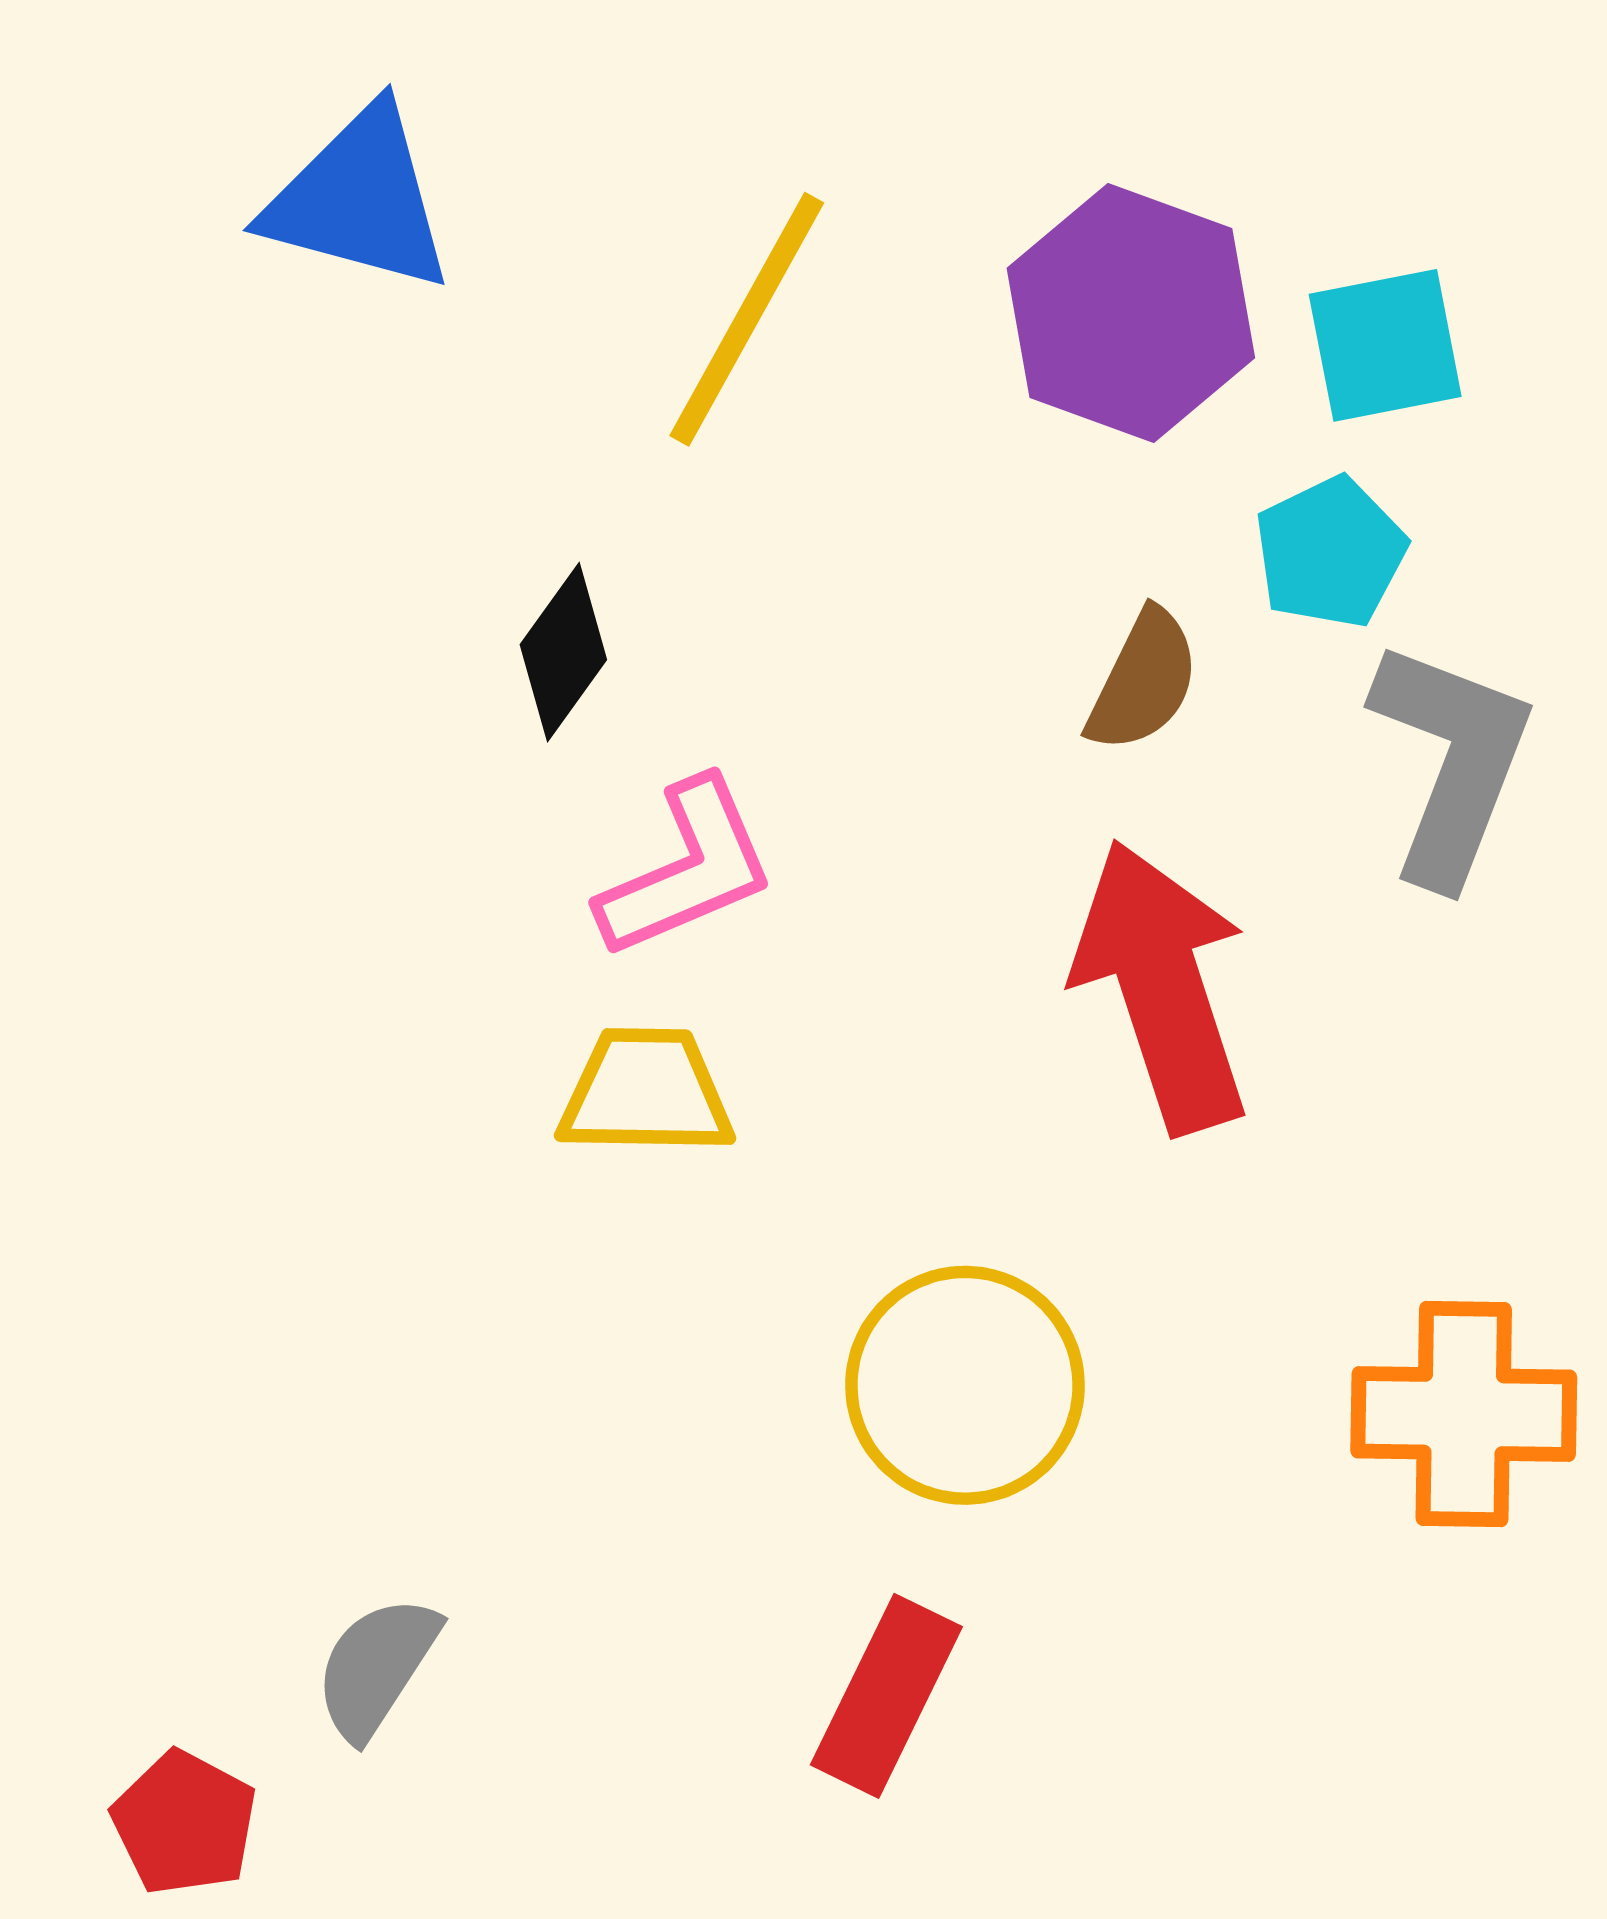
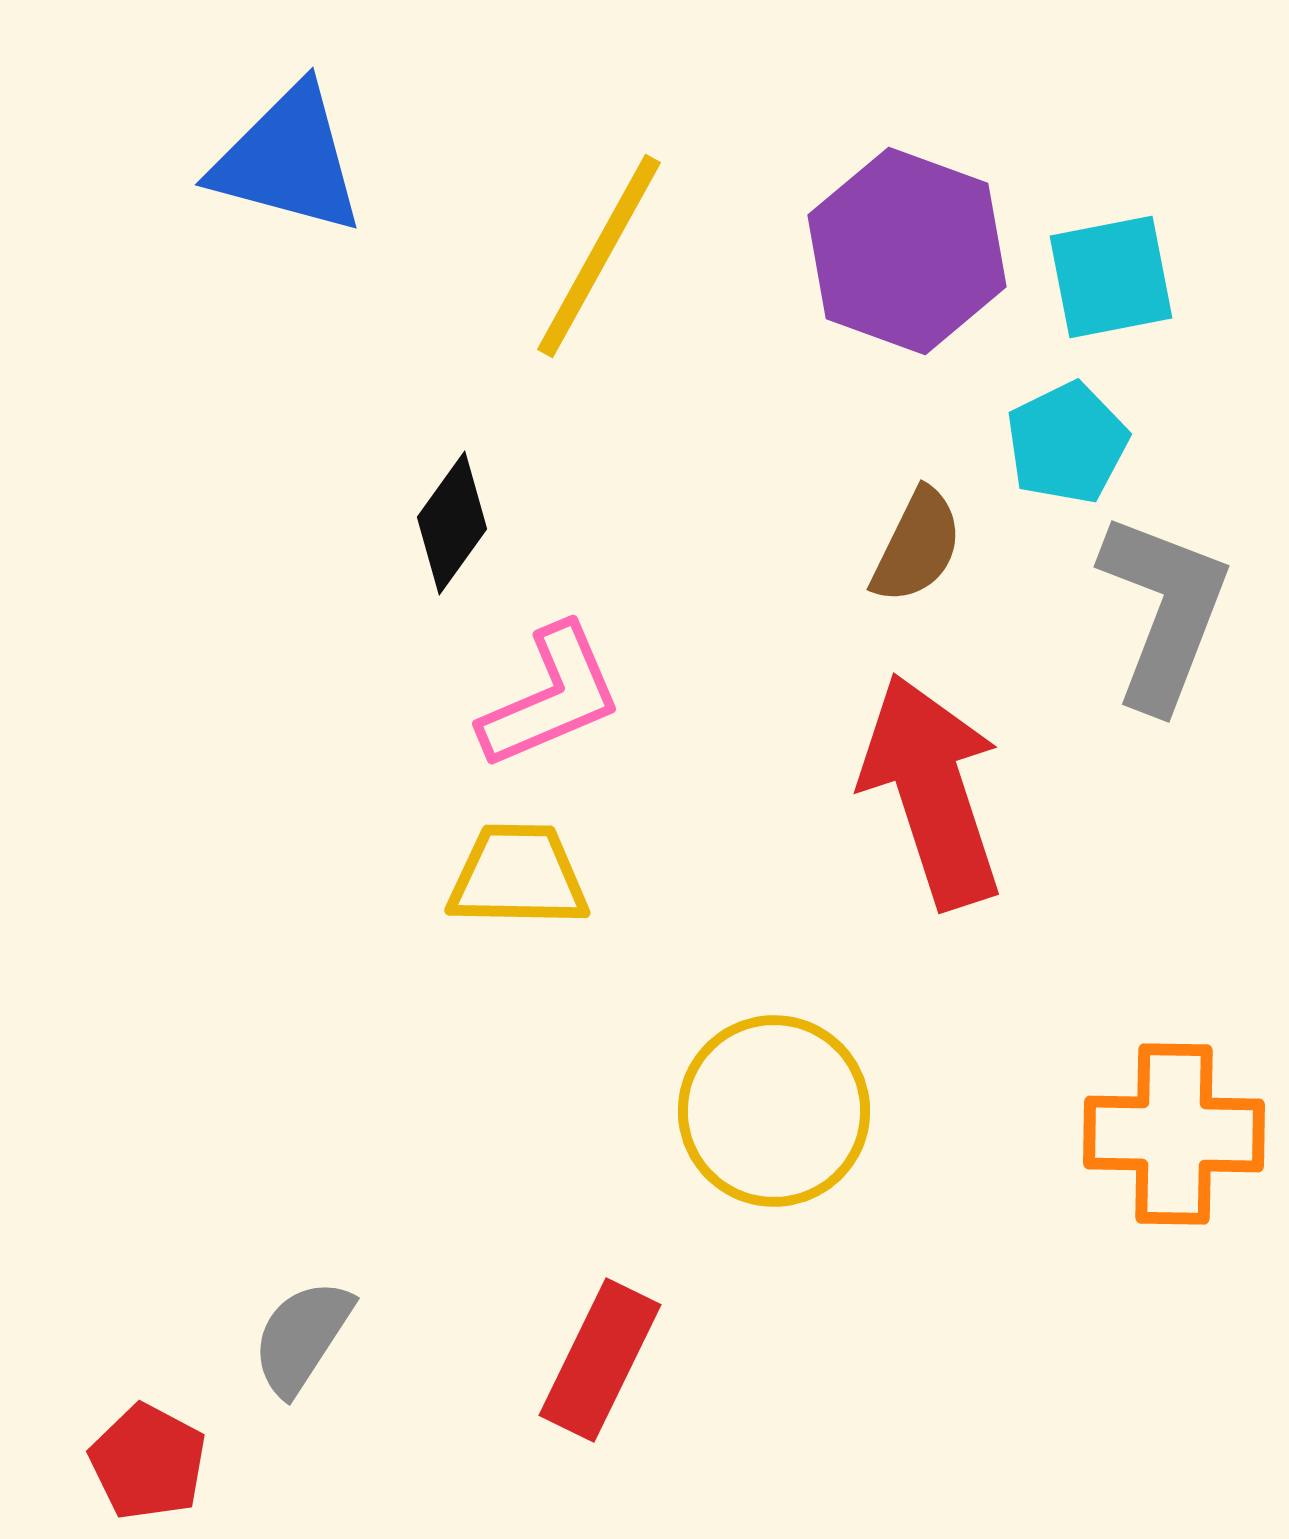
red rectangle: (886, 1696) -> (600, 1360), moved

